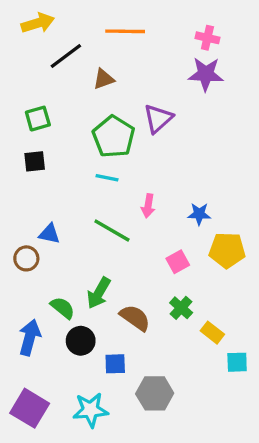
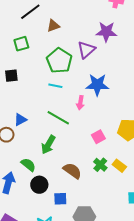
purple star: (206, 74) -> (106, 32), moved
green square: (38, 119) -> (21, 44), moved
blue star: (199, 214) -> (97, 85), moved, size x1.6
blue triangle: (49, 234) -> (20, 120), turned -40
green arrow: (99, 293) -> (48, 145), moved
yellow rectangle: (212, 333) -> (119, 166), moved

